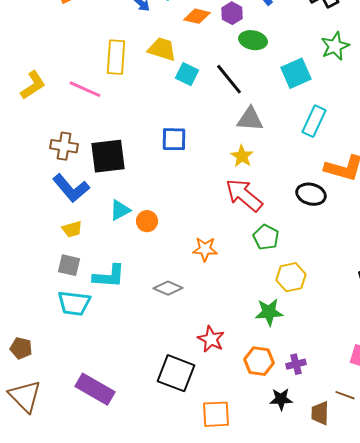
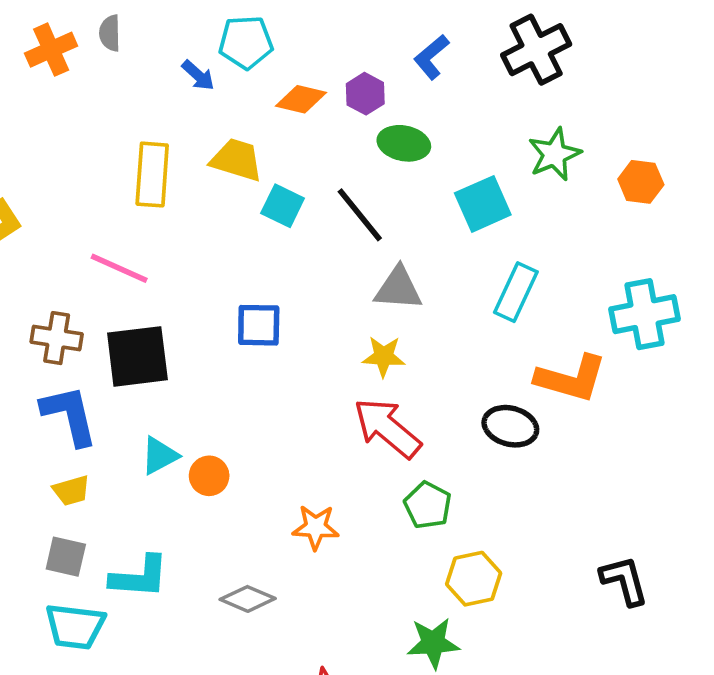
pink line: (85, 89) -> (119, 268), moved
yellow star: (242, 156) -> (384, 356), turned -30
blue L-shape: (71, 188) -> (69, 415), turned -153

